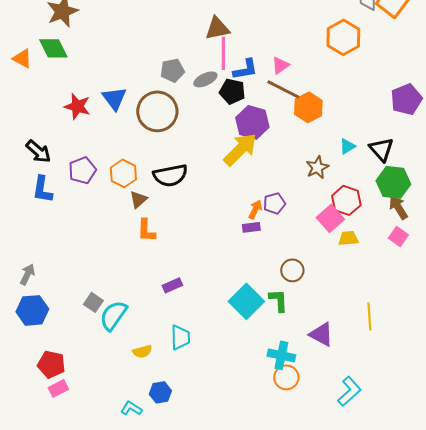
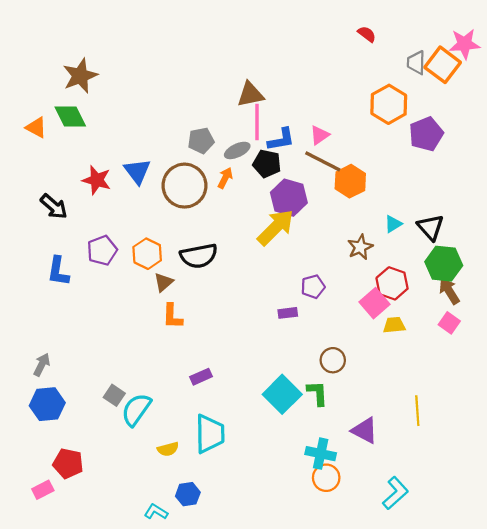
purple pentagon: (406, 99) -> (426, 134), moved
black arrow: (38, 151) -> (54, 206), moved
orange arrow: (255, 209) -> (225, 178), moved
cyan trapezoid: (180, 337) -> (210, 434), size x1.4
pink rectangle: (58, 388) -> (43, 490), moved

